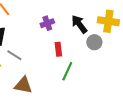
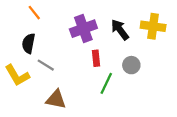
purple cross: (47, 23) -> (83, 29), size x1.6
gray circle: (94, 42) -> (131, 65), moved

